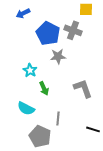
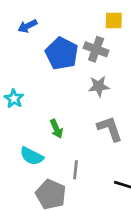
gray star: (58, 56) -> (99, 86), moved
cyan star: (30, 70) -> (14, 99), moved

